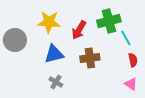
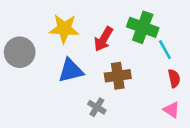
green cross: (109, 21) -> (143, 27), turned 35
gray cross: (56, 82) -> (97, 107), moved

